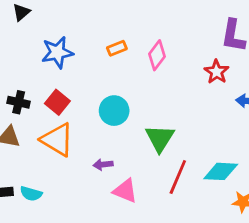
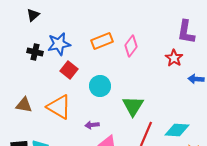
orange rectangle: (117, 48) -> (102, 41), size x1.5
black cross: (19, 102) -> (35, 52), moved
red square: (57, 102) -> (69, 70), moved

